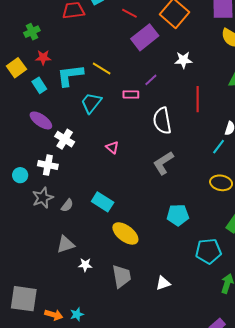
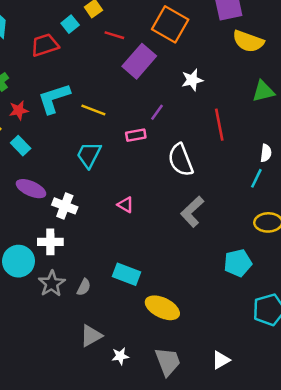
cyan L-shape: (70, 75) -> (54, 98), moved
cyan circle: (20, 175) -> (18, 261), size x1.6
cyan pentagon: (178, 215) -> (238, 263), moved

